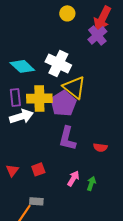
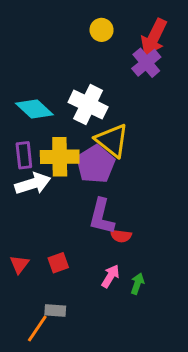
red semicircle: (100, 147) -> (121, 236), moved

